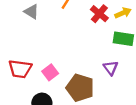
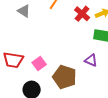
purple triangle: (111, 68) -> (91, 60), turned -32

